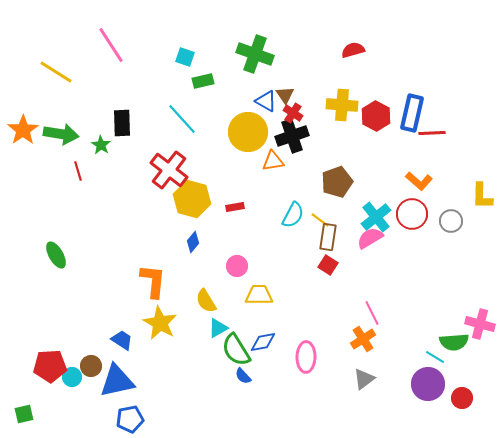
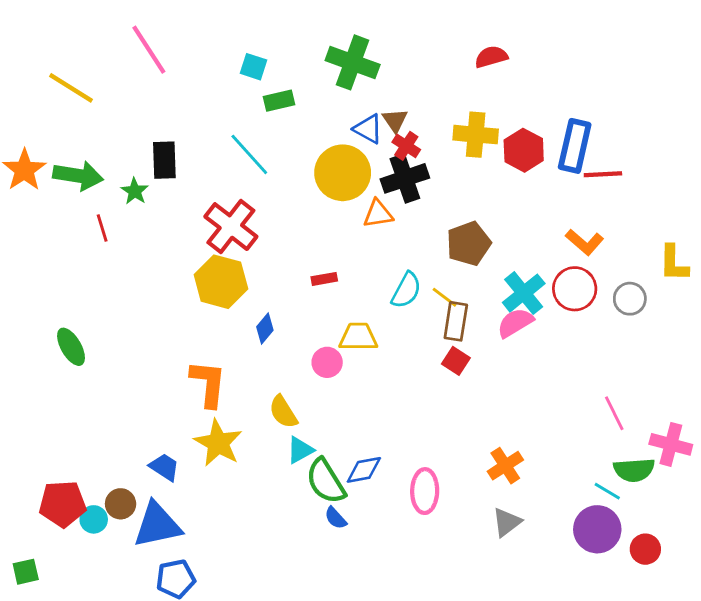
yellow hexagon: (192, 199) -> (221, 282), moved
yellow trapezoid: (259, 295) -> (358, 337), moved
pink line: (372, 313) -> (614, 413), moved

